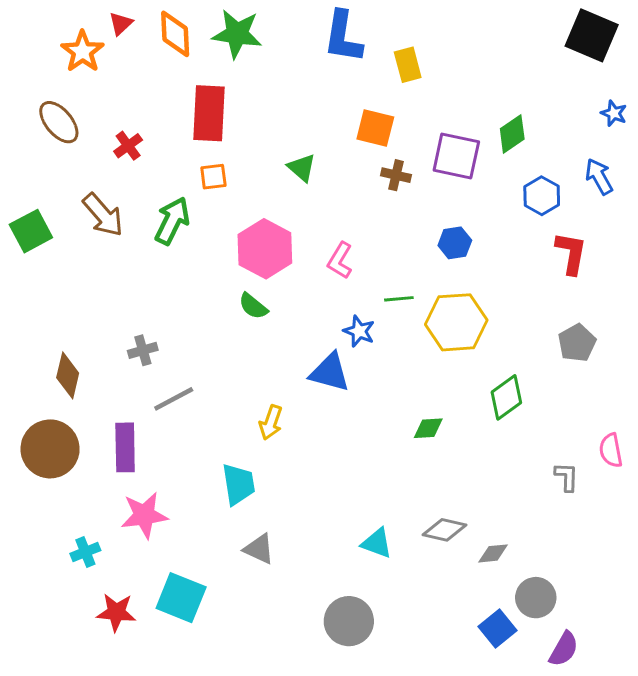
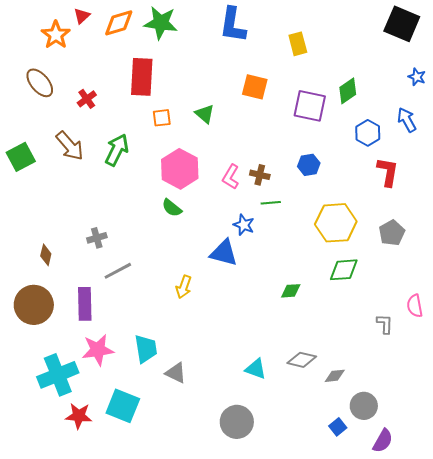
orange diamond: (175, 34) -> (119, 23), turned 76
yellow rectangle: (408, 65) -> (298, 44), moved
brown cross: (396, 175) -> (260, 175), moved
orange square: (213, 177) -> (162, 118), moved
yellow hexagon: (456, 322) -> (336, 223), moved
brown diamond: (68, 375) -> (46, 255), size x0.7
green diamond: (506, 397) -> (344, 270), turned 32
cyan trapezoid: (238, 484) -> (146, 349), moved
cyan cross: (85, 552) -> (58, 375), size x2.0
blue square: (497, 628) -> (338, 427), size x0.7

